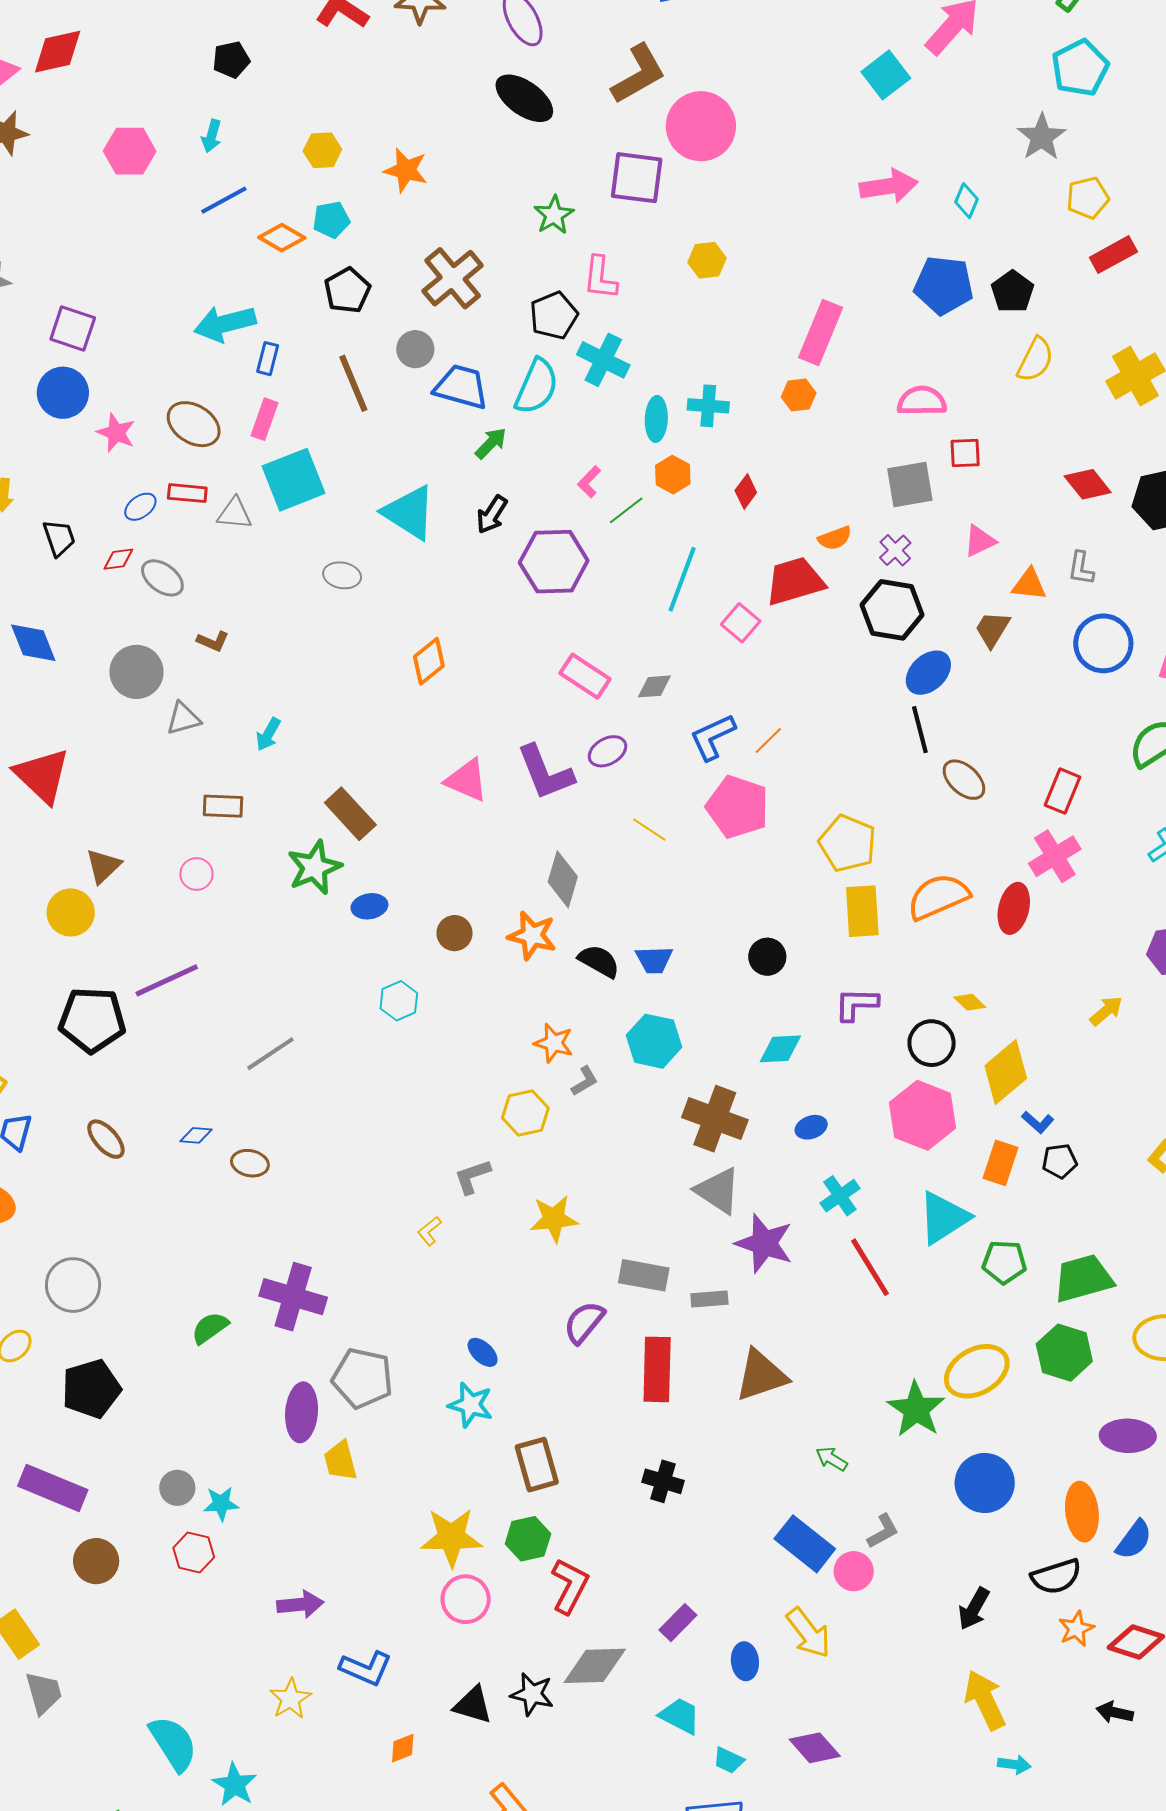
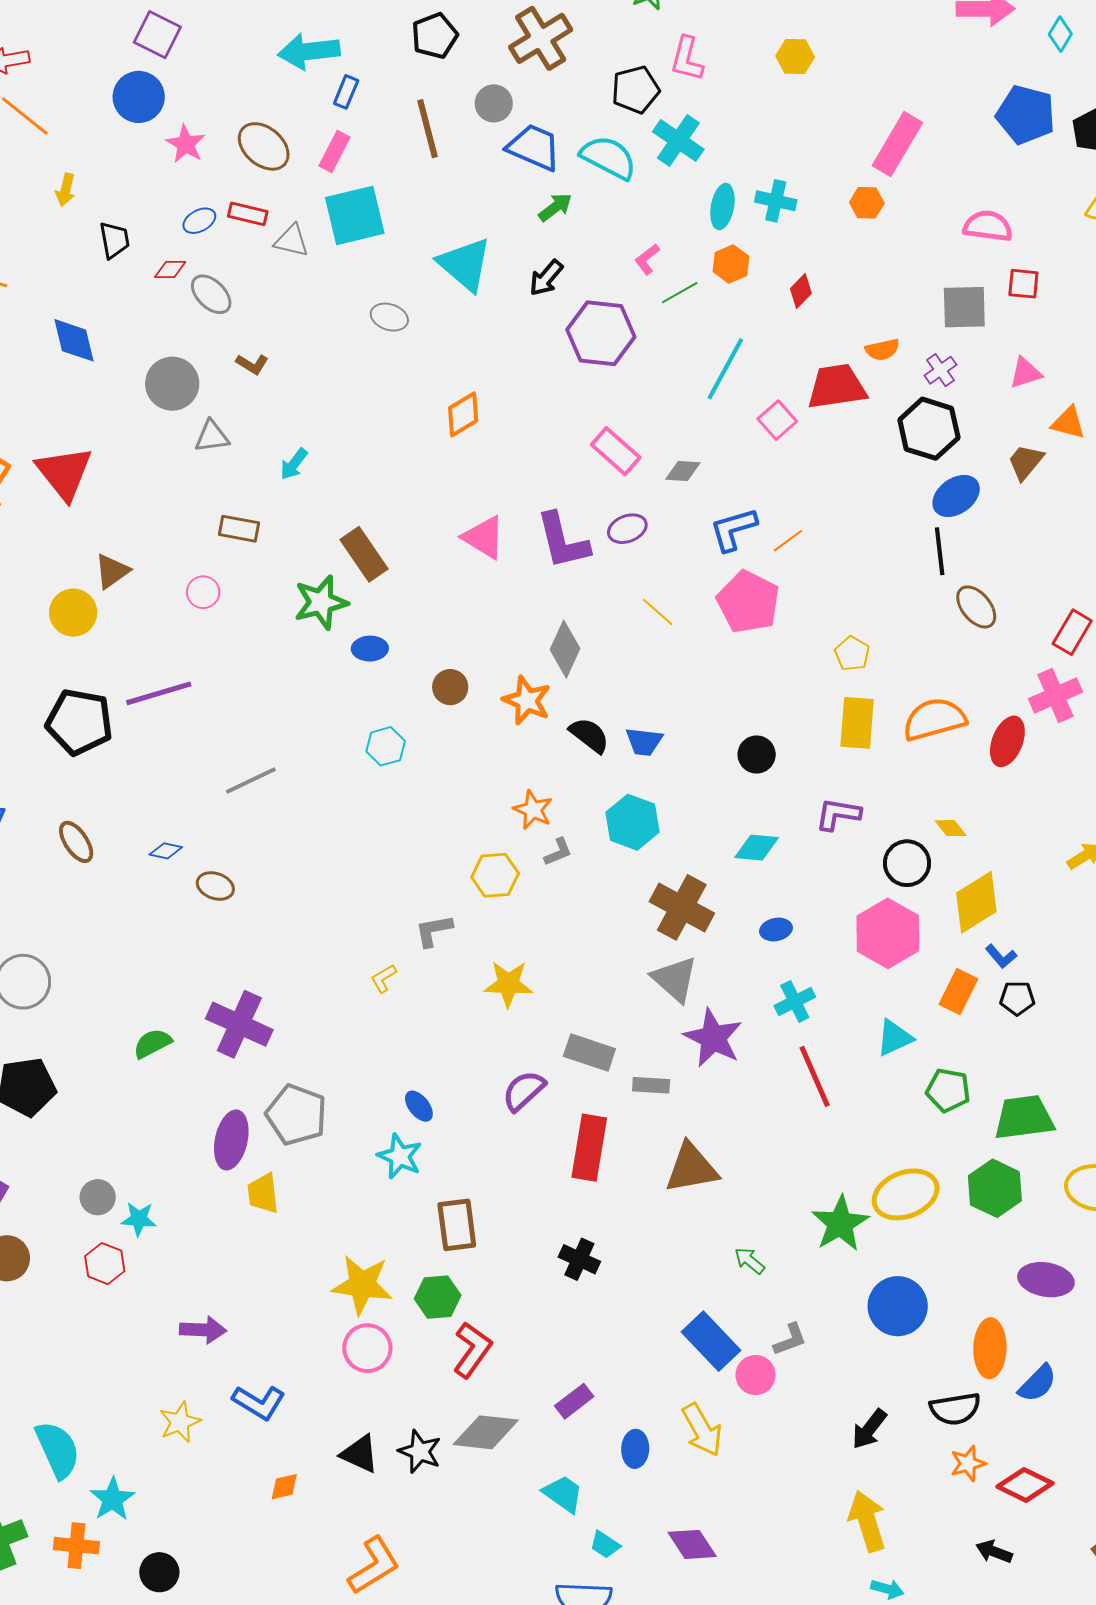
cyan semicircle: (537, 386) -> (608, 157), turned -94
yellow pentagon: (848, 843) -> (852, 654), size x0.6
cyan triangle: (944, 1218) -> (894, 1038), size x0.7

